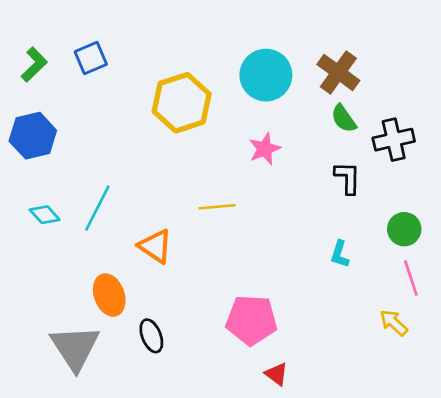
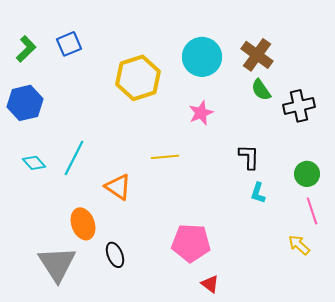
black L-shape: (348, 178) -> (249, 157), moved

